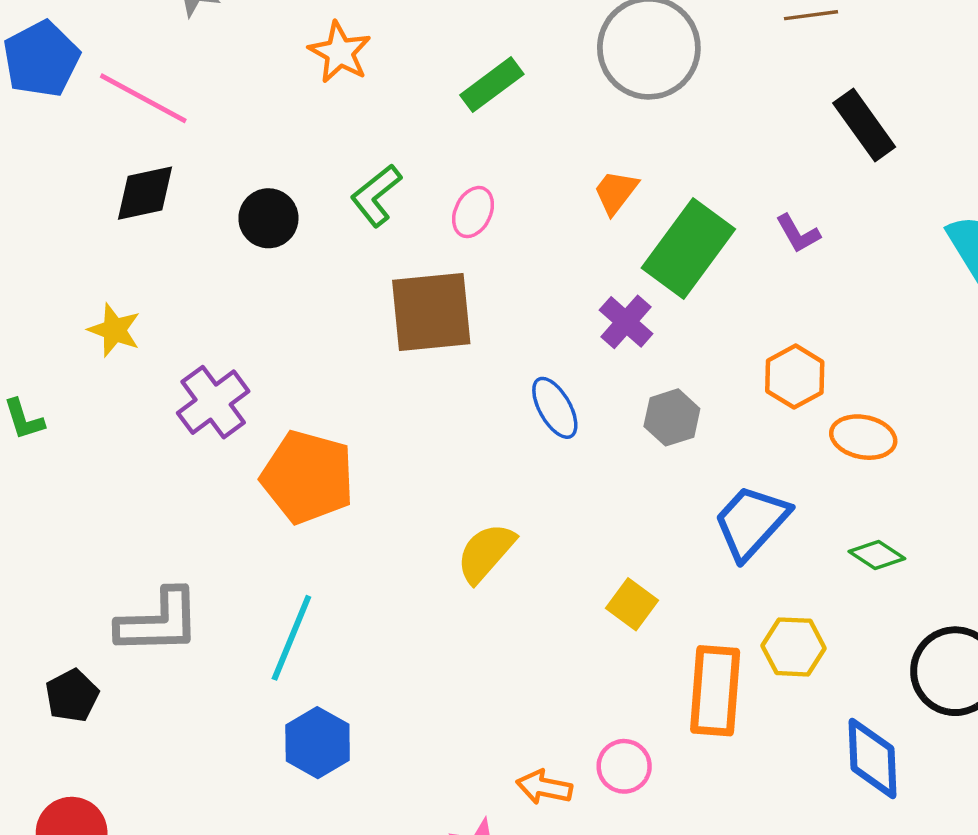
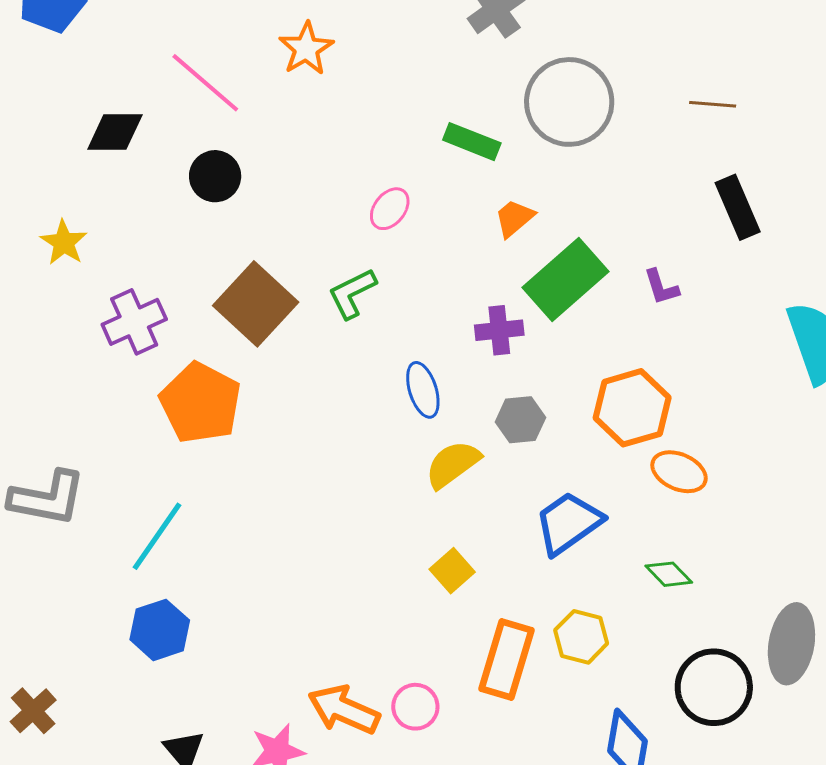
green rectangle: (492, 85) -> (472, 142), moved, turned 46
pink line: (143, 98) -> (205, 83), moved
green L-shape: (376, 195) -> (352, 293), moved
brown square: (431, 312) -> (256, 304), moved, turned 36
purple cross: (626, 322) -> (499, 330), turned 30
orange hexagon: (795, 377) -> (632, 408), size x1.4
yellow semicircle: (486, 553) -> (453, 464), moved
orange arrow: (544, 787) -> (344, 710), size x1.5

